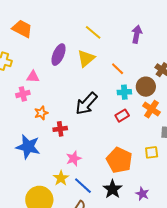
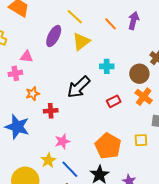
yellow line: (93, 32) -> (75, 17), moved
orange line: (118, 69) -> (110, 24), moved
cyan cross: (124, 92) -> (107, 66), moved

